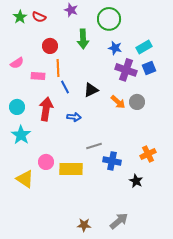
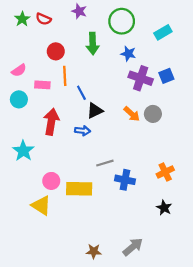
cyan rectangle: (144, 47) -> (163, 32), moved
blue line: (65, 87) -> (81, 93), moved
black triangle: (91, 90) -> (95, 111), moved
cyan circle: (17, 107) -> (19, 99), moved
yellow triangle: (25, 179) -> (41, 206), moved
black star: (136, 181) -> (164, 208), moved

